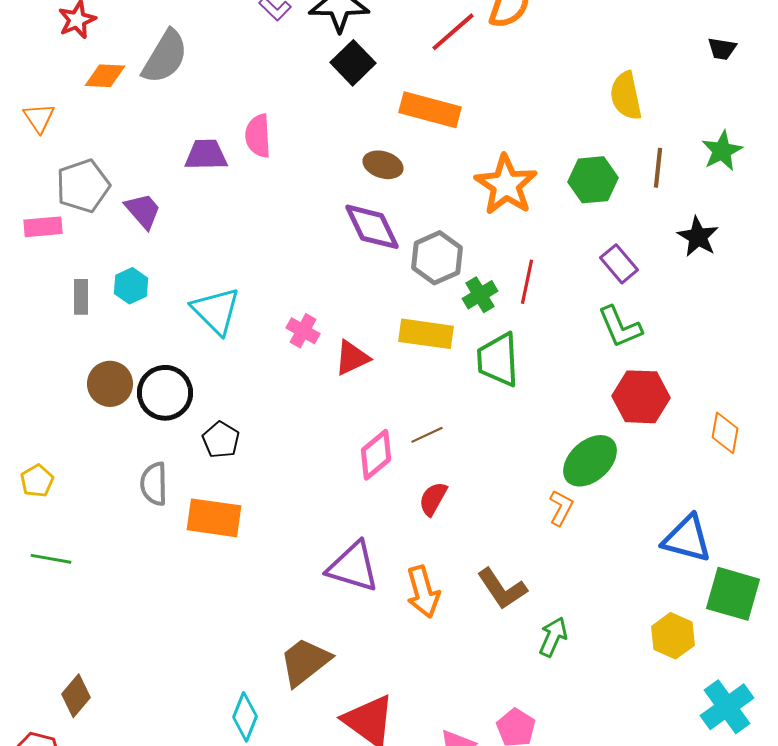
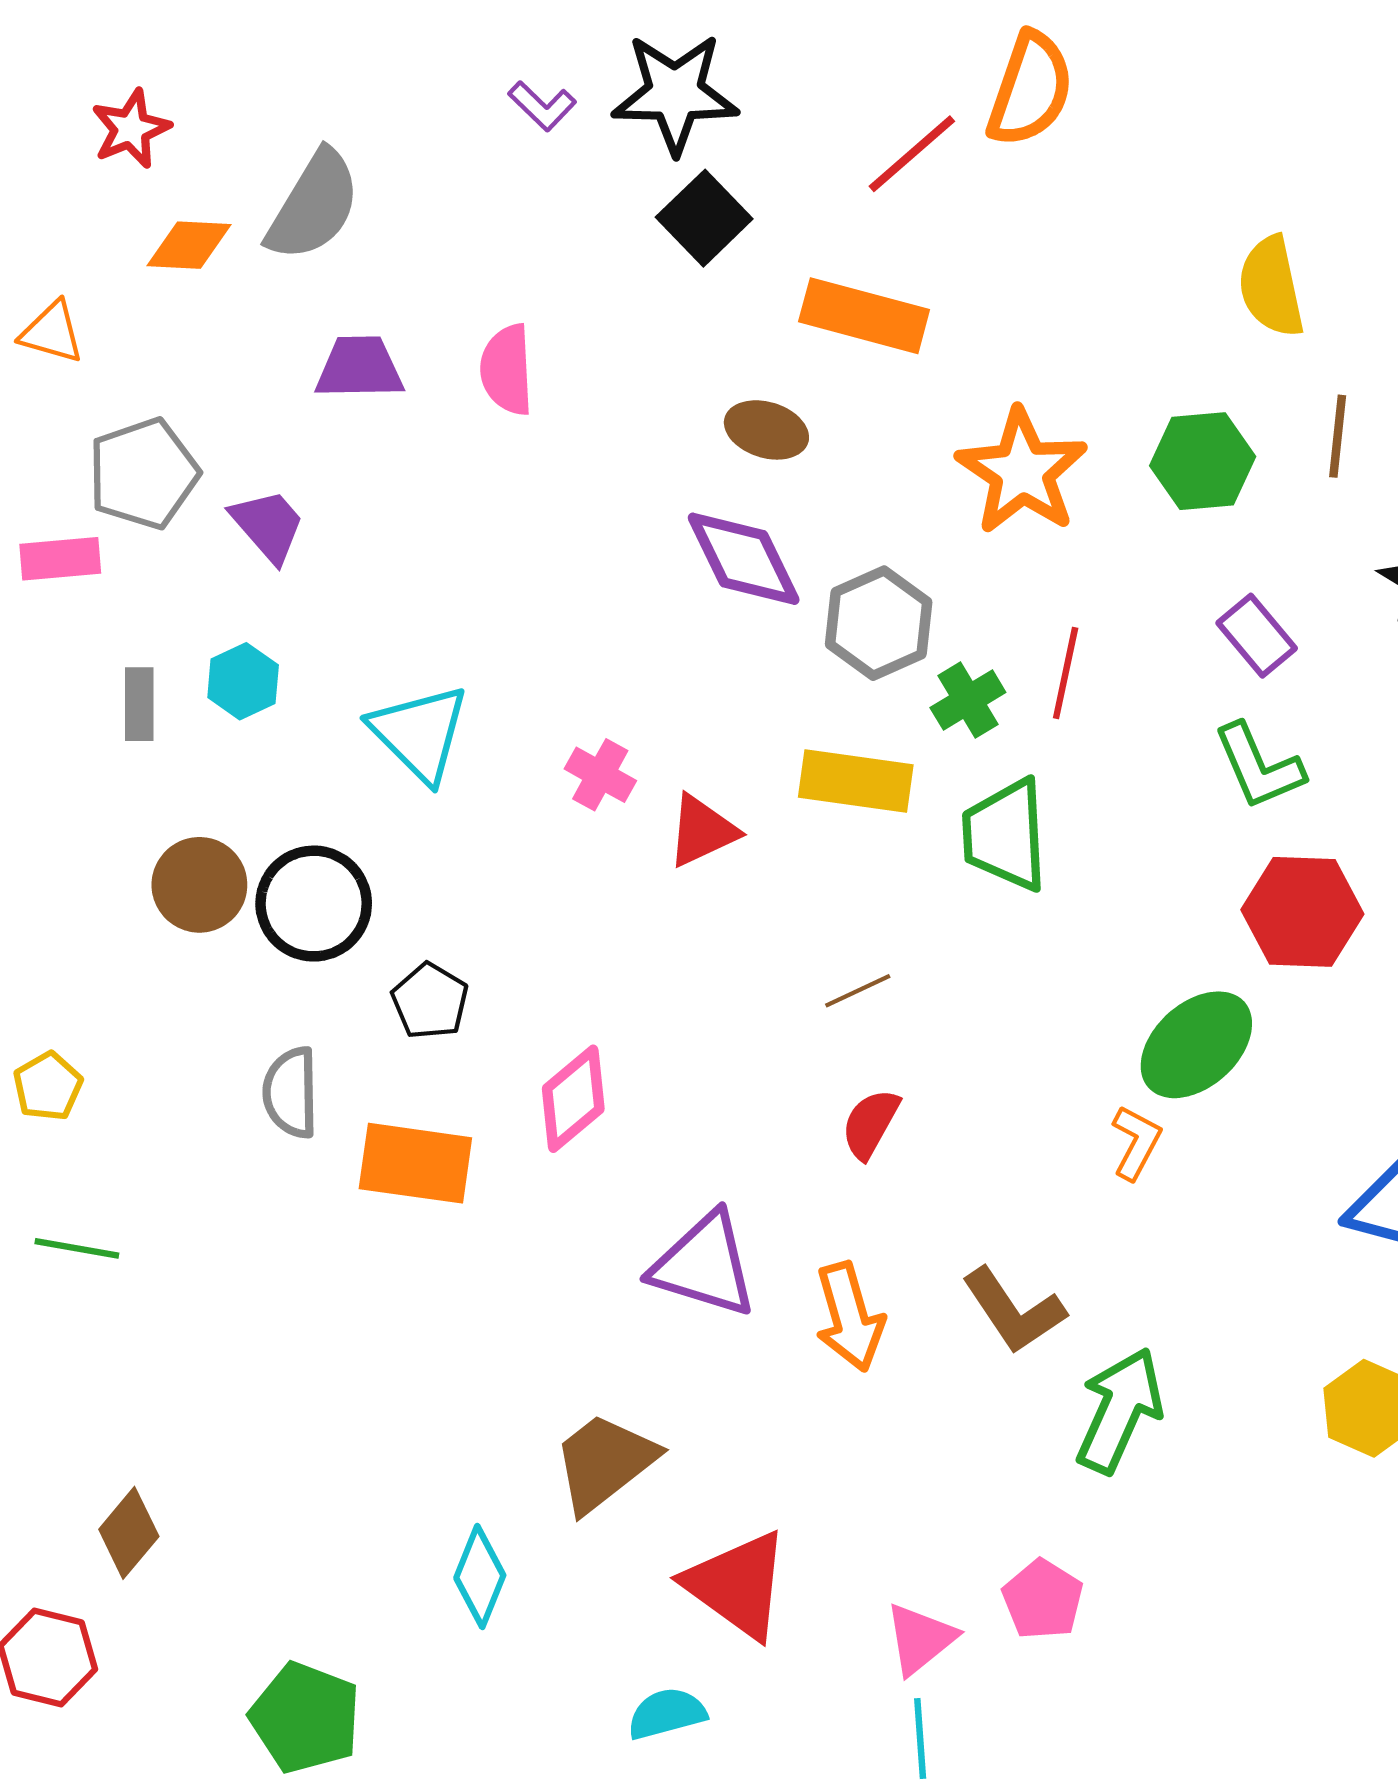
orange triangle: (39, 118) -> (52, 332), turned -40
purple trapezoid: (206, 155) -> (359, 368), moved
pink diamond: (376, 455) -> (573, 1099), moved
green arrow: (553, 637) -> (1120, 1410), size x1.5

